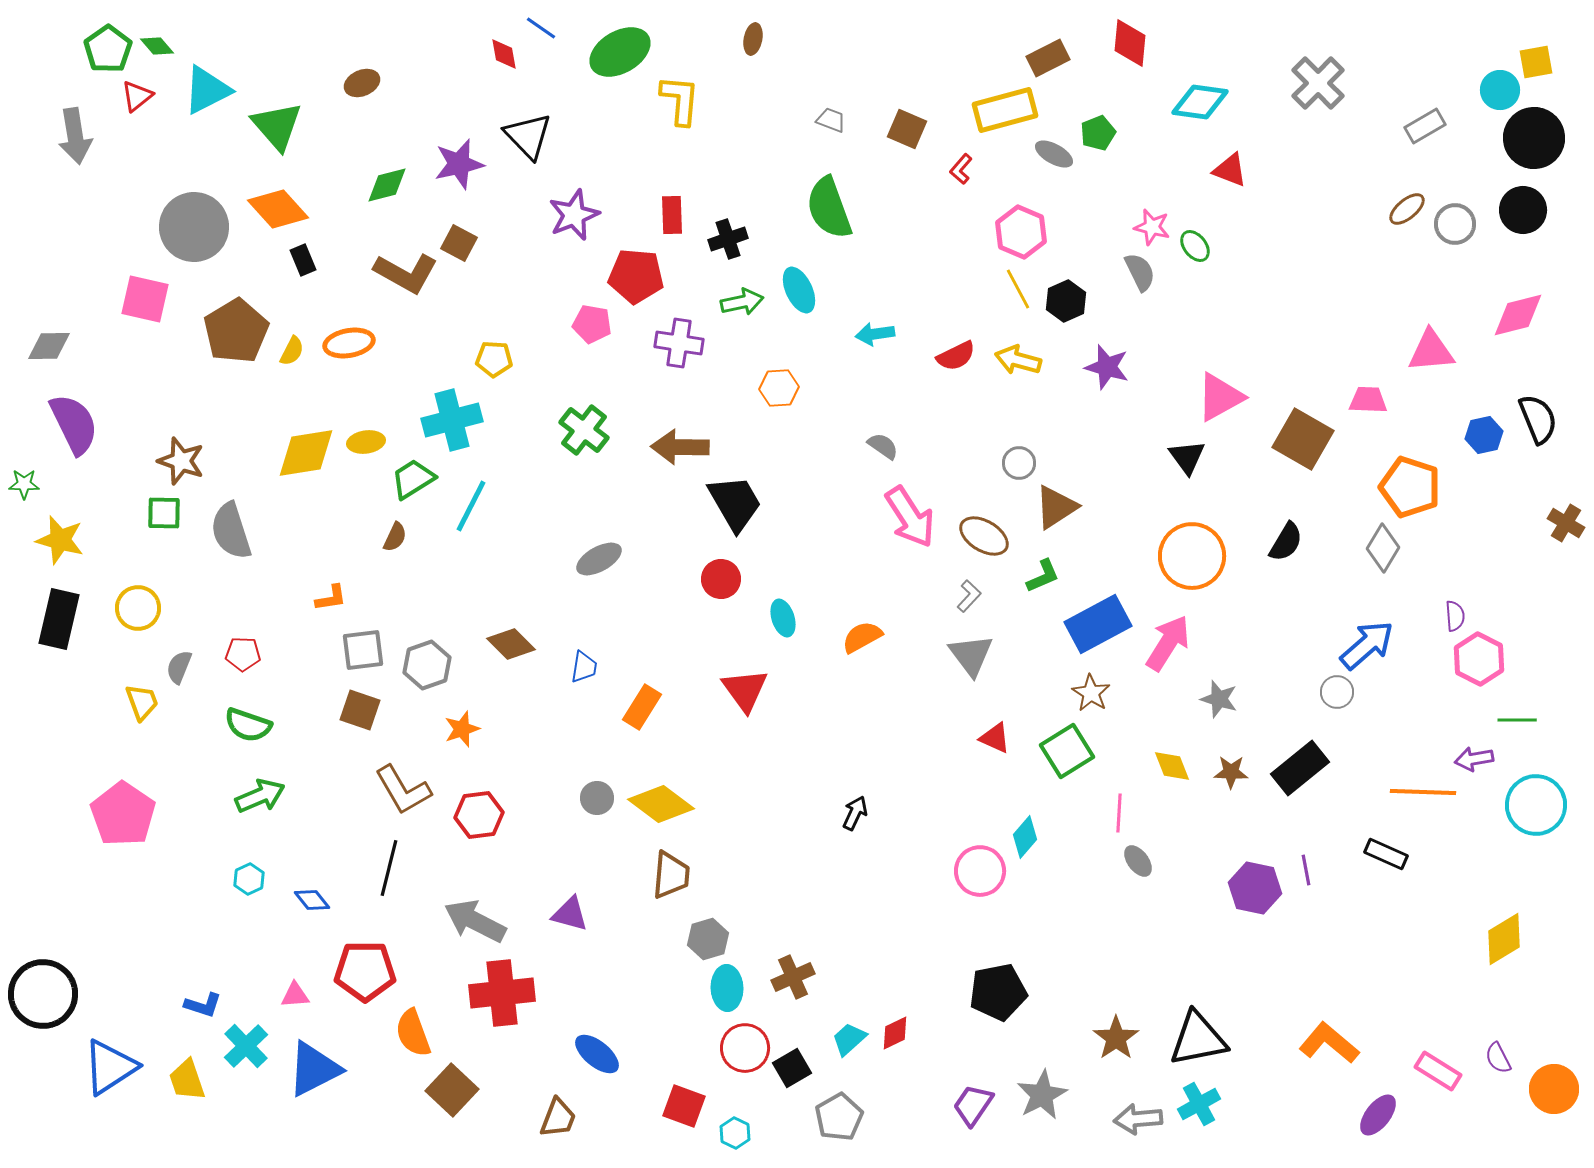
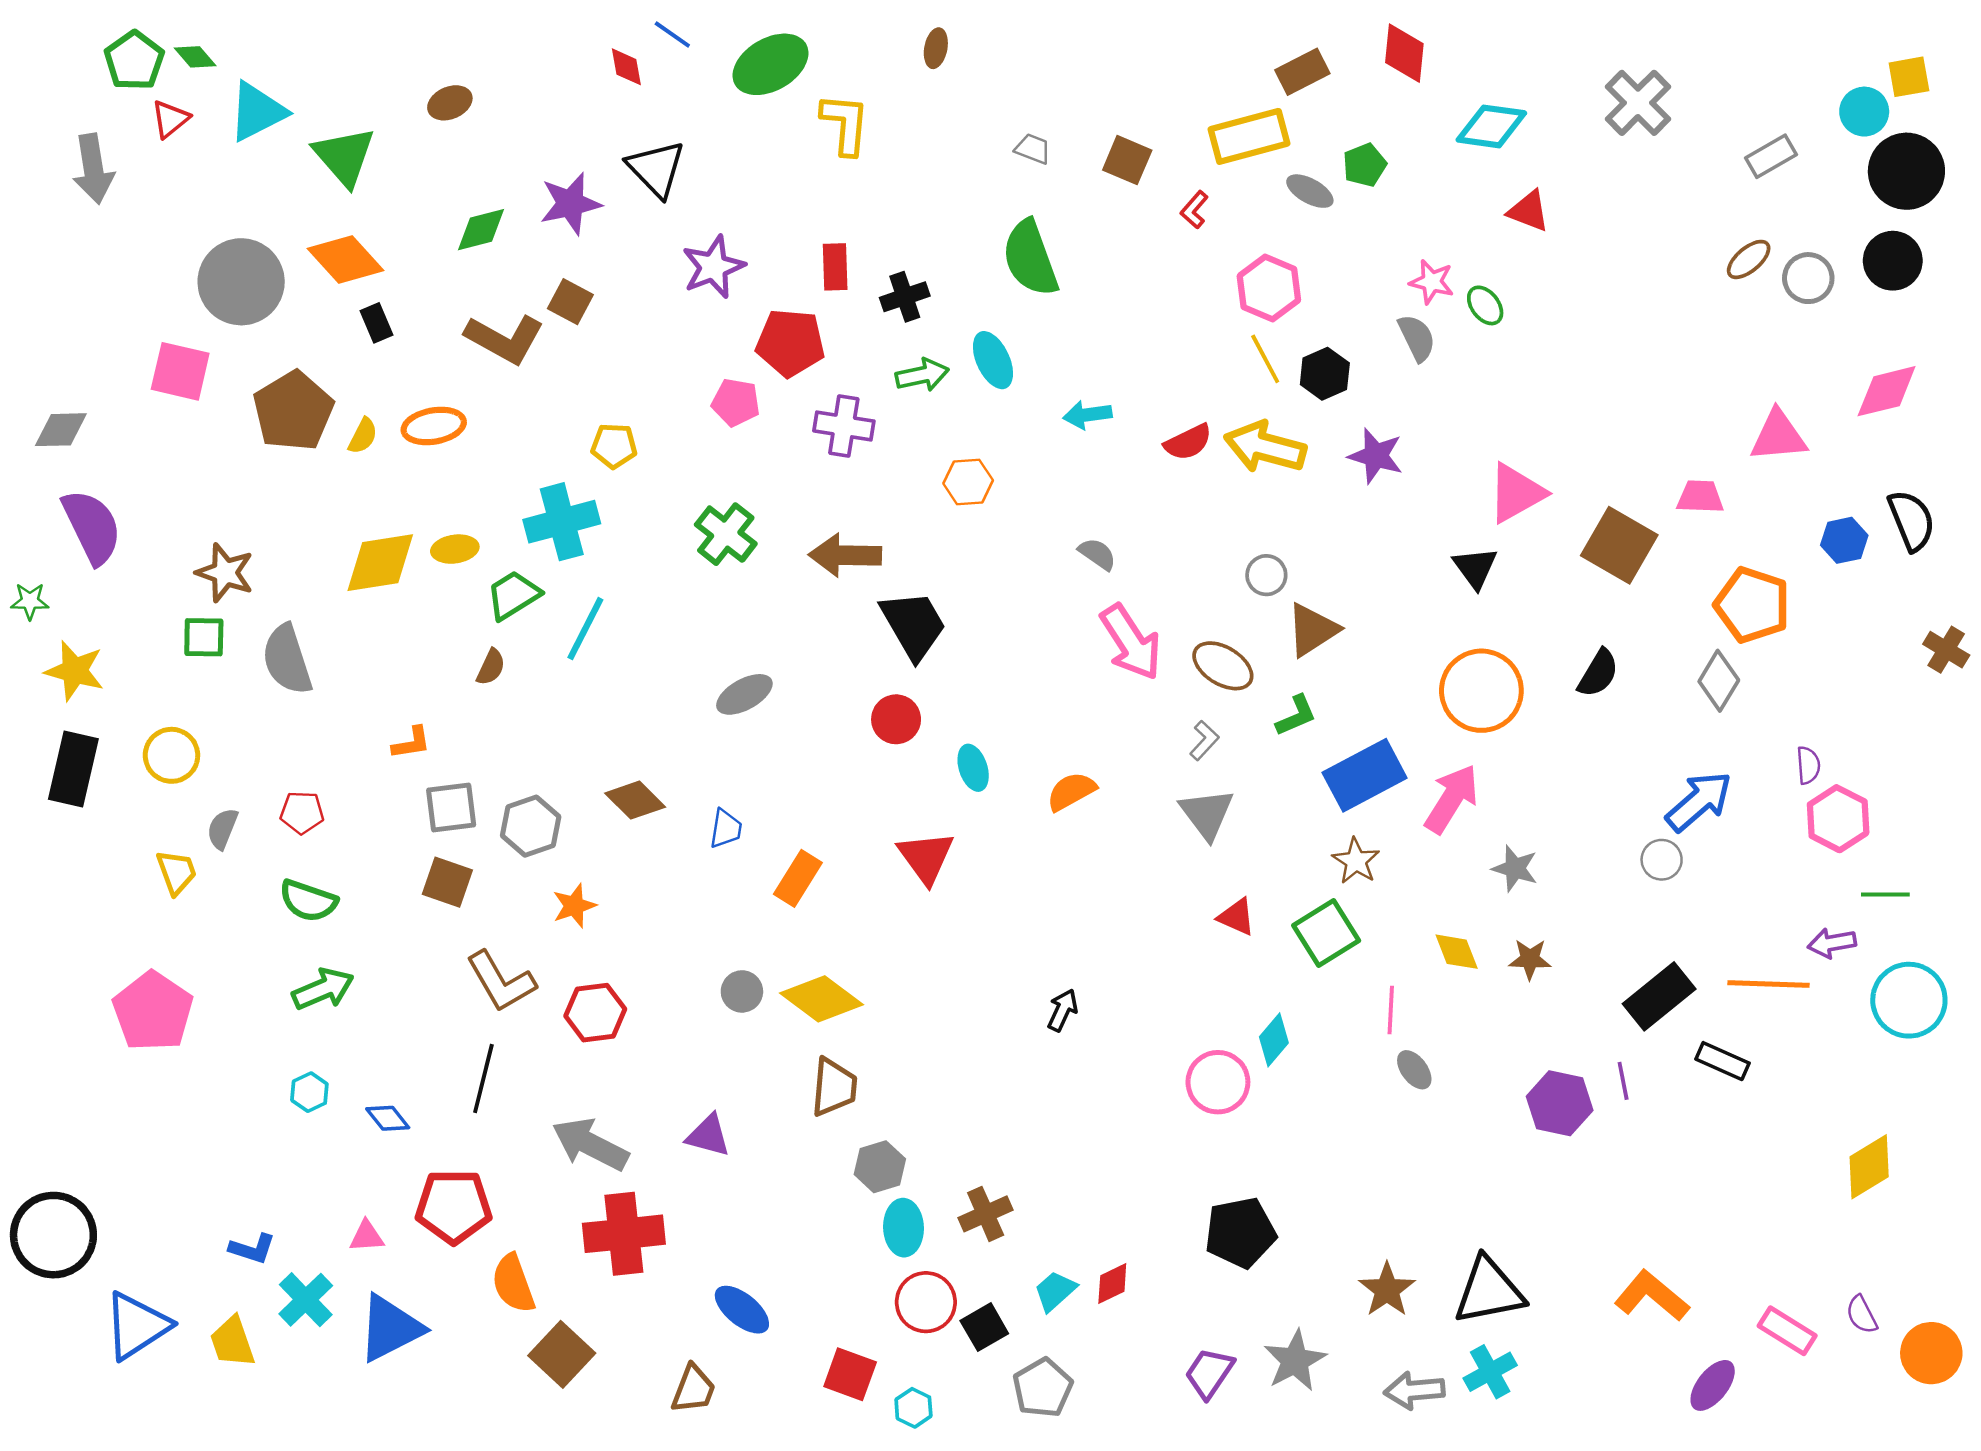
yellow arrow: (1018, 360) -> (1265, 447), size x1.4
black rectangle: (1300, 768) -> (1659, 996), moved

